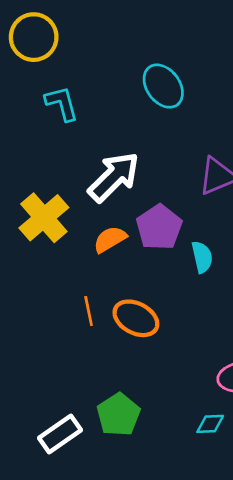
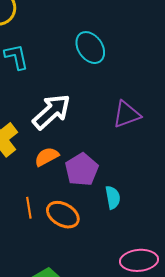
purple pentagon: (159, 227) -> (82, 170), moved
cyan semicircle: (202, 257) -> (113, 197), moved

